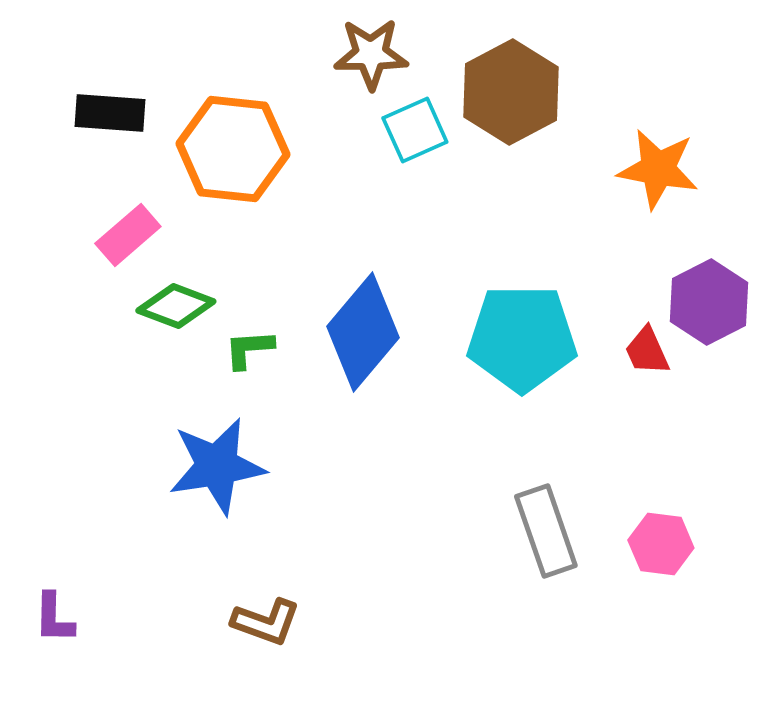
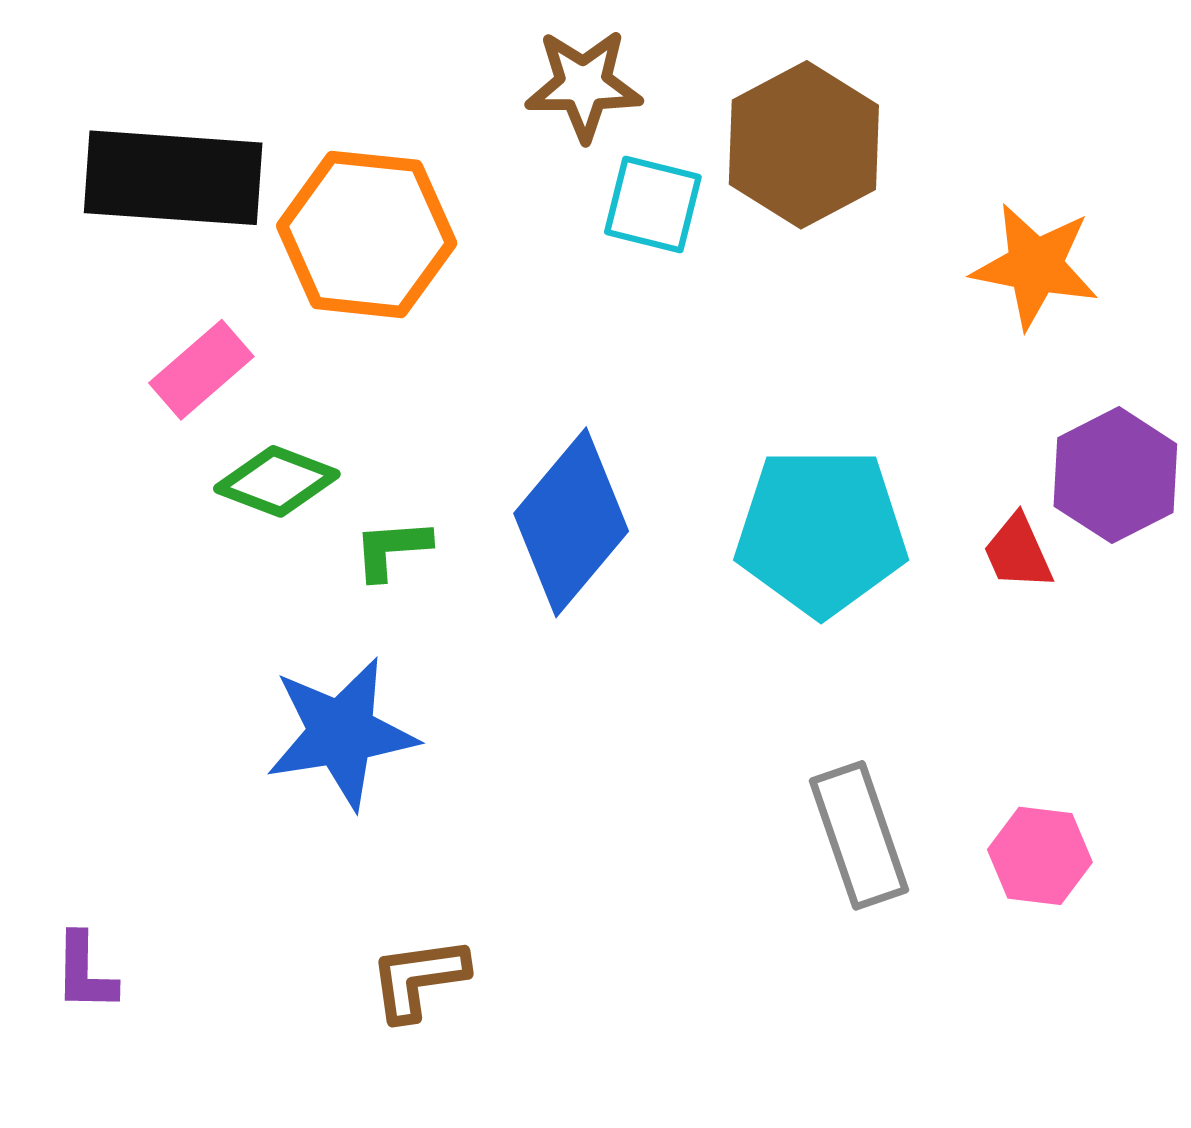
black rectangle: (110, 113) -> (173, 178), size x1.6
cyan square: (415, 130) -> (653, 205), turned 38
brown L-shape: (266, 622) -> (418, 979), turned 152

